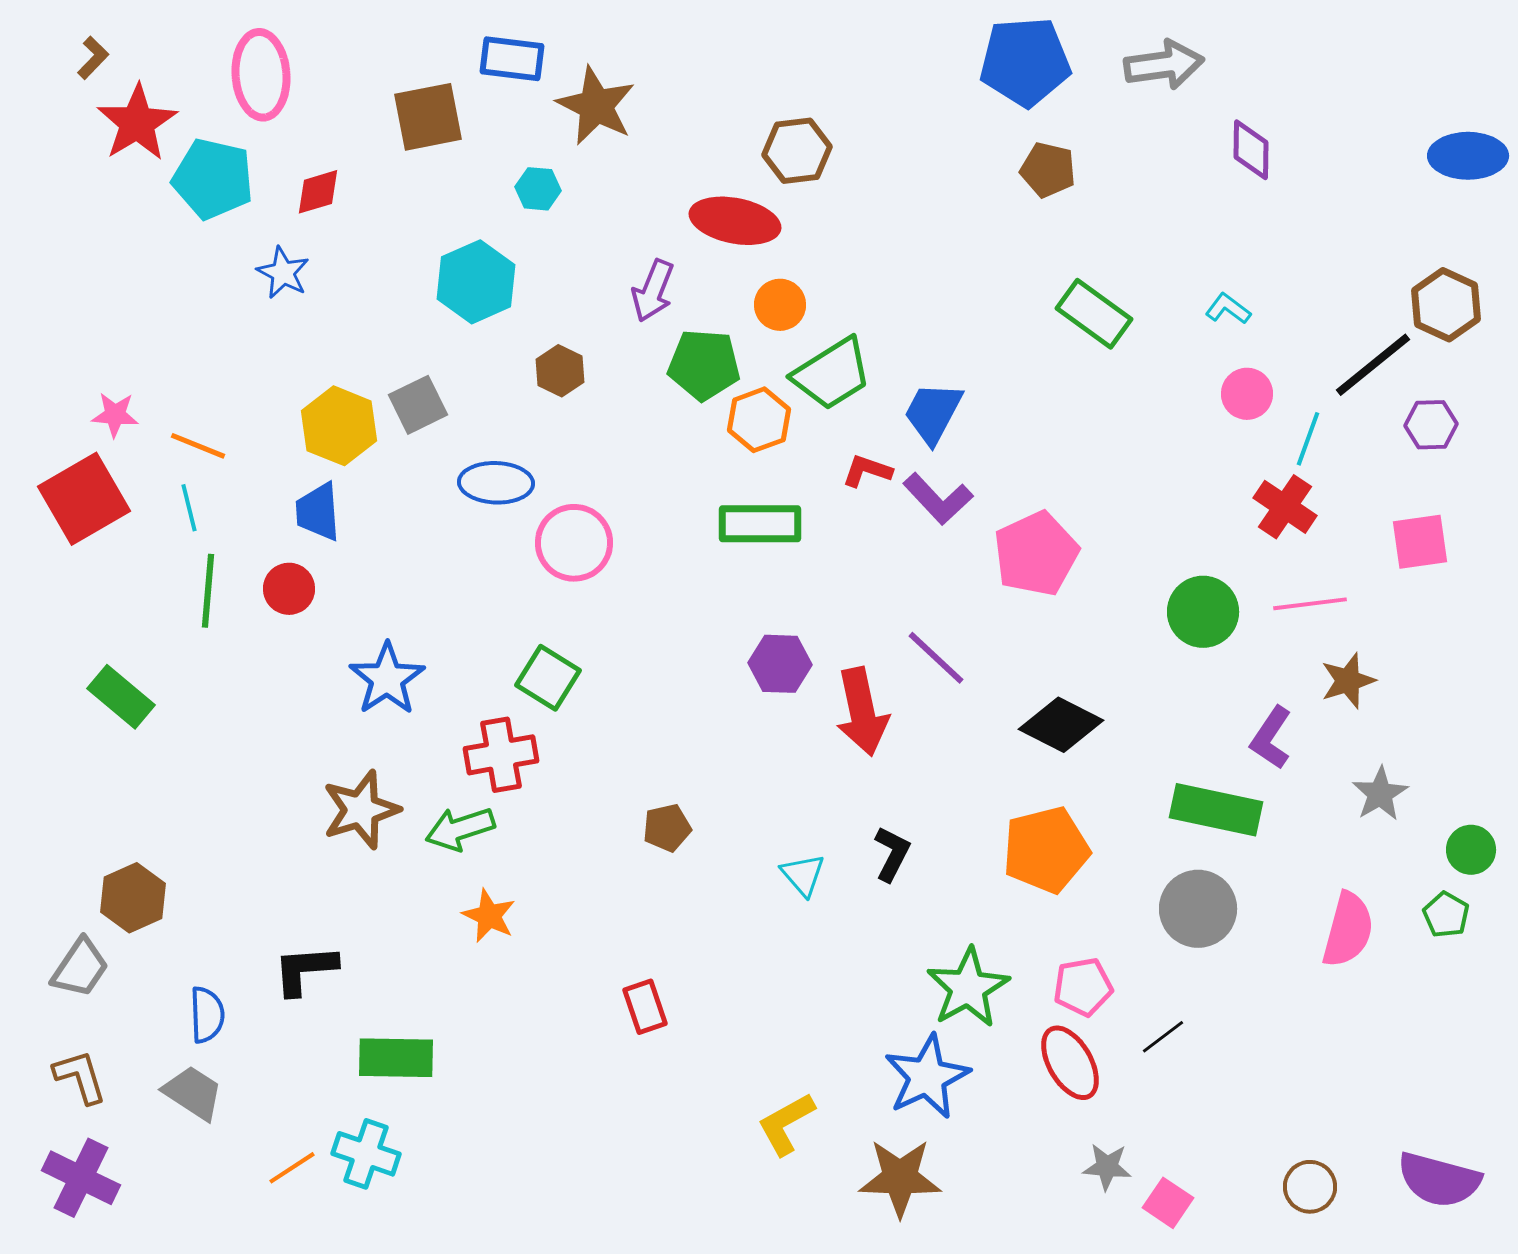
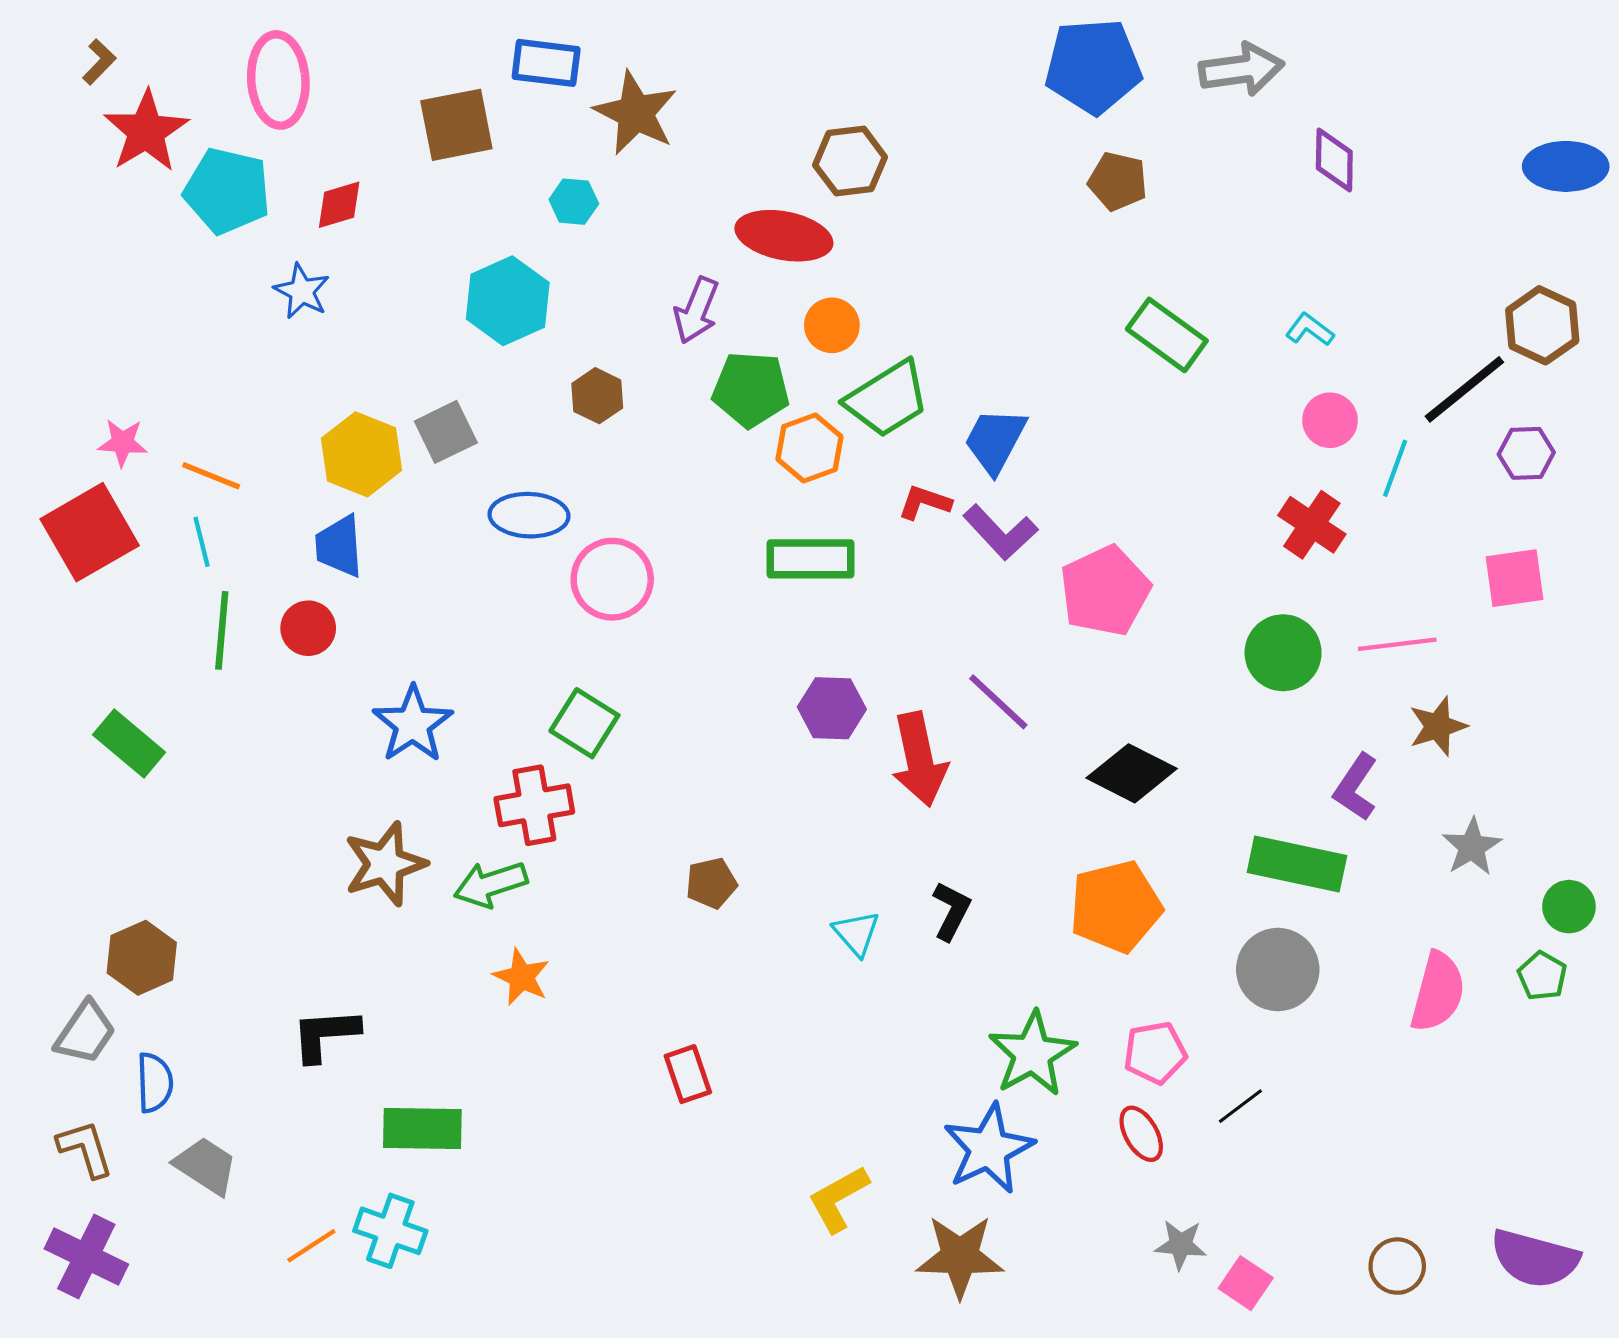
red cross: (1285, 507) -> (1312, 525), moved
blue semicircle: (207, 1015) -> (155, 1083), moved
red ellipse: (1070, 1063) -> (1141, 1134), size x0.7

